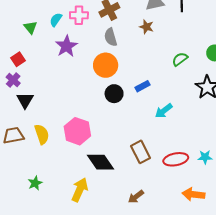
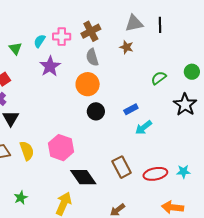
blue rectangle: (143, 86) -> (131, 109), moved

